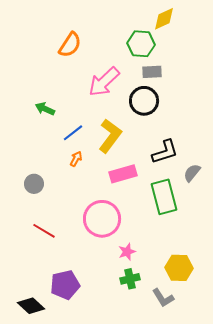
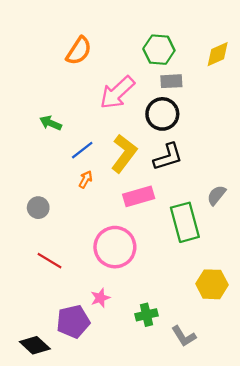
yellow diamond: (164, 19) -> (218, 54), moved
black L-shape: (165, 152) -> (168, 157), moved
pink star: (127, 252) -> (100, 298), moved
yellow hexagon: (179, 268) -> (212, 284), moved

